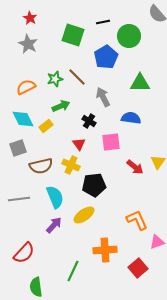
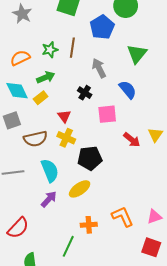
brown line: (77, 77) -> (72, 48), turned 54
green triangle: (140, 83) -> (137, 54), turned -50
green arrow: (61, 106) -> (46, 77), moved
blue semicircle: (131, 118) -> (128, 90), turned 42
red triangle: (79, 144) -> (64, 116), moved
orange L-shape: (137, 220) -> (123, 217), moved
orange cross: (105, 250) -> (89, 225), moved, size x0.7
red square: (138, 268) -> (151, 247), moved, turned -30

